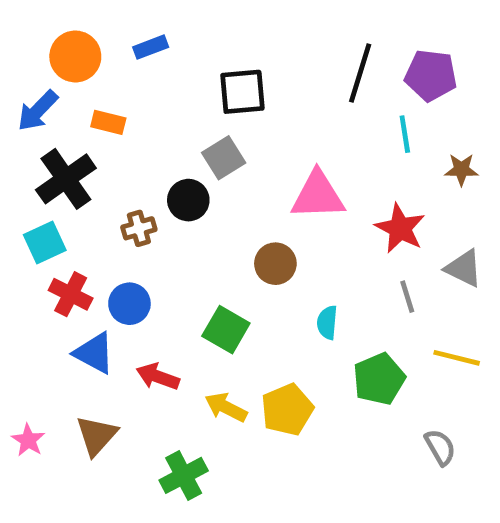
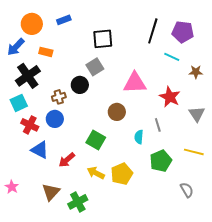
cyan line: (405, 134) -> (172, 57), turned -56
gray triangle: (464, 268) -> (197, 114), turned 30
gray line: (407, 297) -> (158, 125), moved
blue circle: (129, 304) -> (55, 119), moved
red arrow: (158, 377) -> (67, 160), turned -60
brown triangle: (97, 435) -> (51, 192), moved

